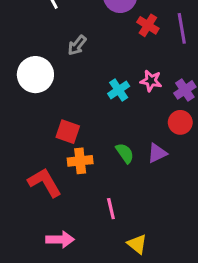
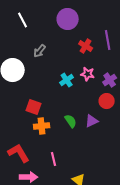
red cross: (148, 25) -> (86, 46), moved
red L-shape: (45, 182) -> (19, 153), moved
pink line: (111, 209) -> (54, 159), moved

